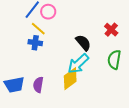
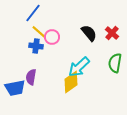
pink circle: (48, 12) -> (52, 37), moved
black semicircle: (83, 43) -> (89, 33), moved
purple semicircle: (38, 85) -> (31, 77), moved

